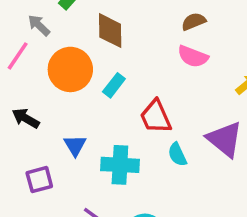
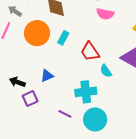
black arrow: (26, 118) -> (17, 82), moved
blue triangle: (75, 145) -> (47, 76), turned 48
cyan cross: (120, 165) -> (86, 92), moved

